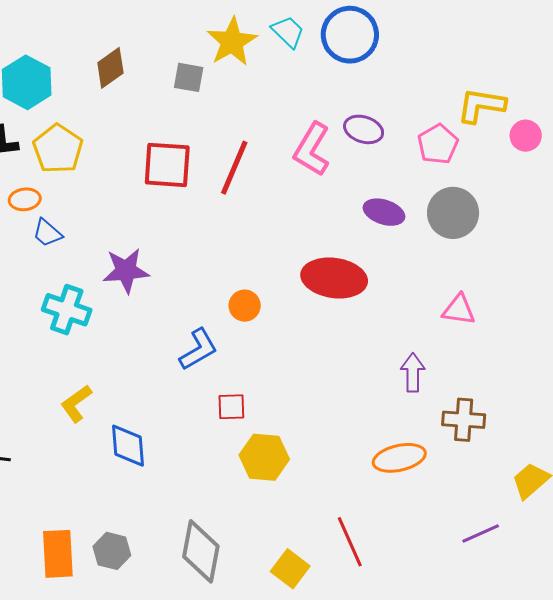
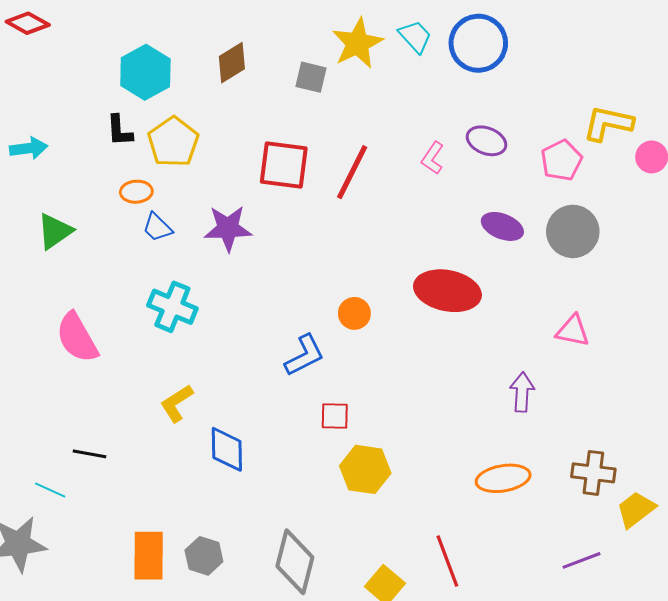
pink L-shape: (312, 149) -> (433, 158), size x0.6
purple star: (126, 271) -> (228, 228), moved
brown cross: (464, 420) -> (593, 473), moved

